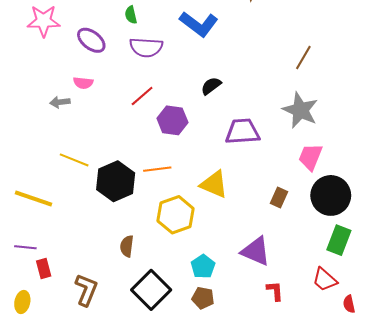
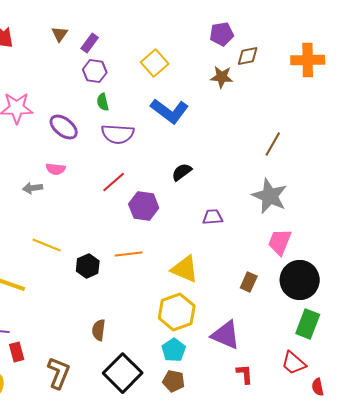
purple trapezoid: (242, 132) -> (213, 217), size x0.6
black hexagon: (116, 181) -> (88, 266), size x0.6
yellow hexagon: (176, 215) -> (177, 312), moved

